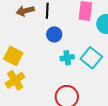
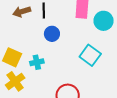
cyan cross: (67, 58) -> (37, 62), moved

